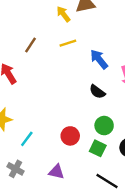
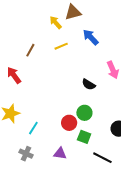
blue arrow: (99, 59) -> (91, 37), moved
green circle: (104, 126) -> (84, 113), moved
green square: (98, 148) -> (84, 137), moved

